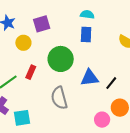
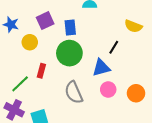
blue rectangle: (86, 34) -> (70, 28), moved
black line: (111, 83) -> (114, 47), moved
pink circle: (102, 120) -> (108, 89), moved

